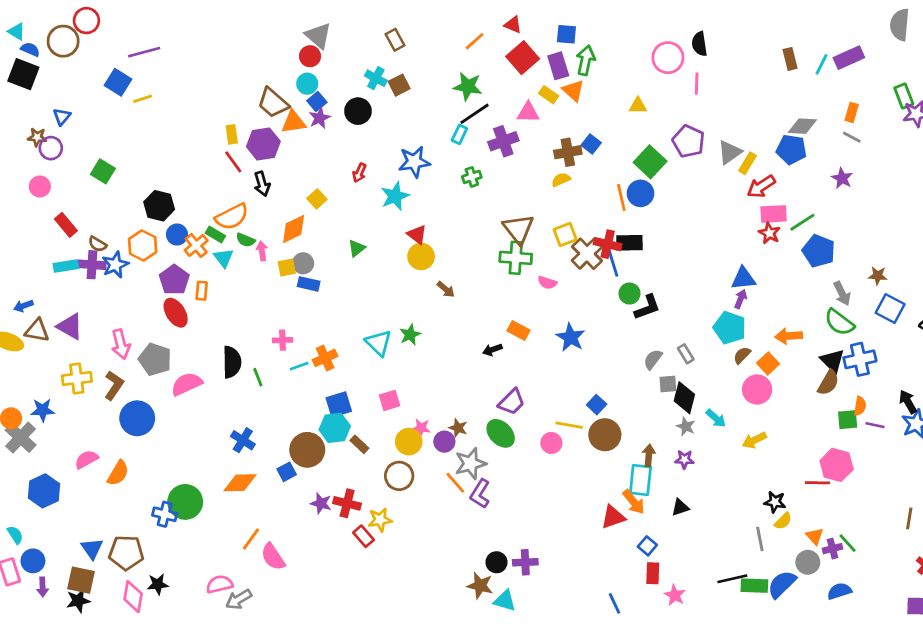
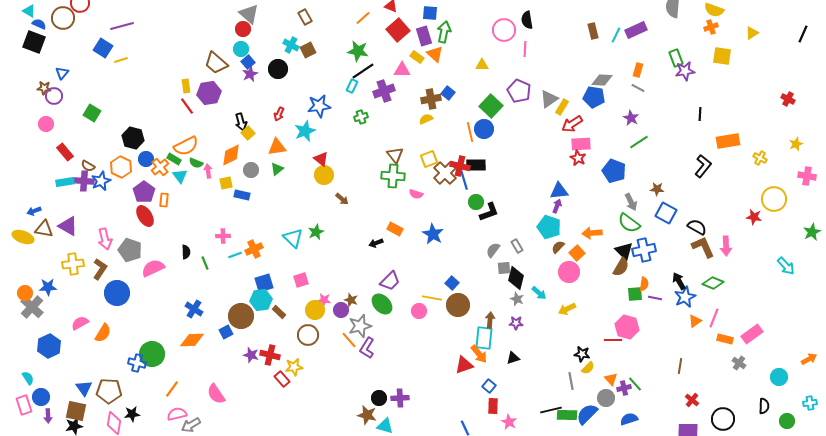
orange triangle: (294, 122) -> (277, 147), moved
black arrow: (262, 184) -> (241, 122), moved
green line: (802, 222) -> (639, 142), moved
brown triangle: (518, 229) -> (395, 155), size x0.7
gray circle: (303, 263) -> (251, 170), moved
black semicircle: (232, 362) -> (186, 252), size x0.6
orange line: (251, 539) -> (172, 389), moved

